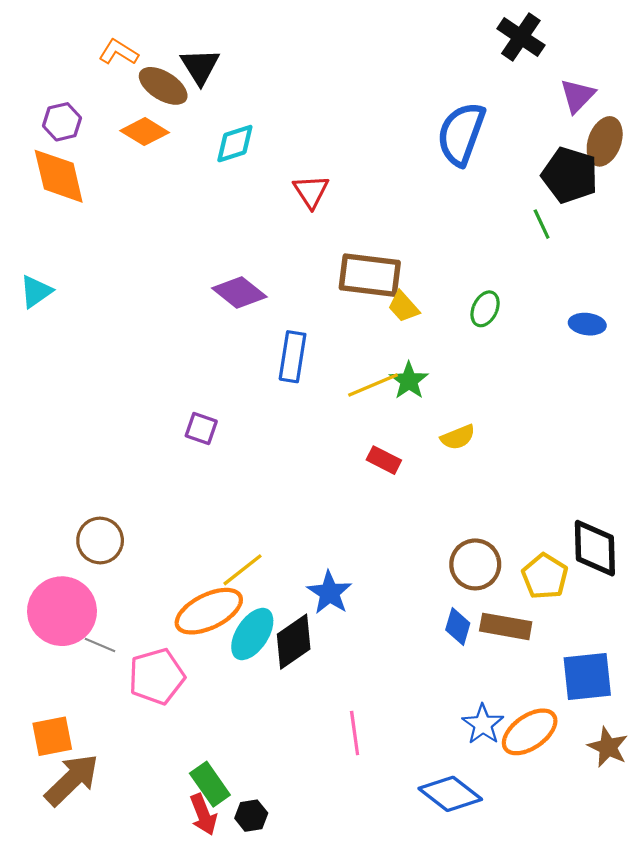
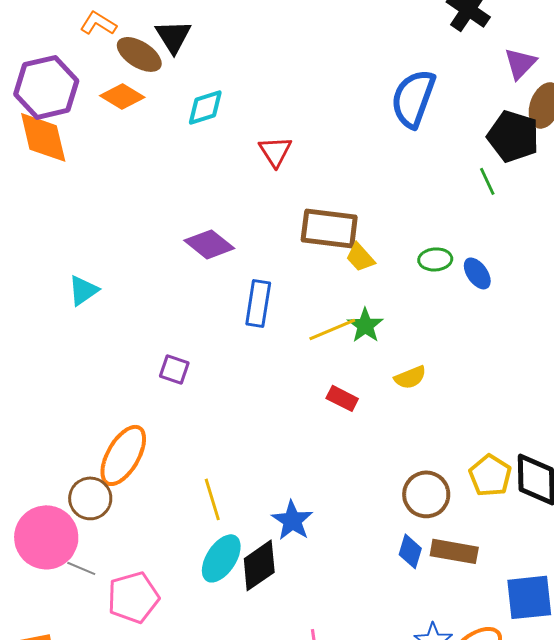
purple hexagon: (62, 122) -> (46, 87), size x1.8
cyan triangle: (36, 291) -> (83, 290), moved
green ellipse: (485, 309) -> (435, 259), turned 60
blue ellipse: (587, 324) -> (477, 273), moved, turned 48
brown circle: (100, 540) -> (90, 498), moved
yellow line: (243, 570) -> (212, 499), turned -69
yellow pentagon: (545, 576) -> (490, 475), moved
orange ellipse: (209, 611) -> (123, 455), moved, turned -34

